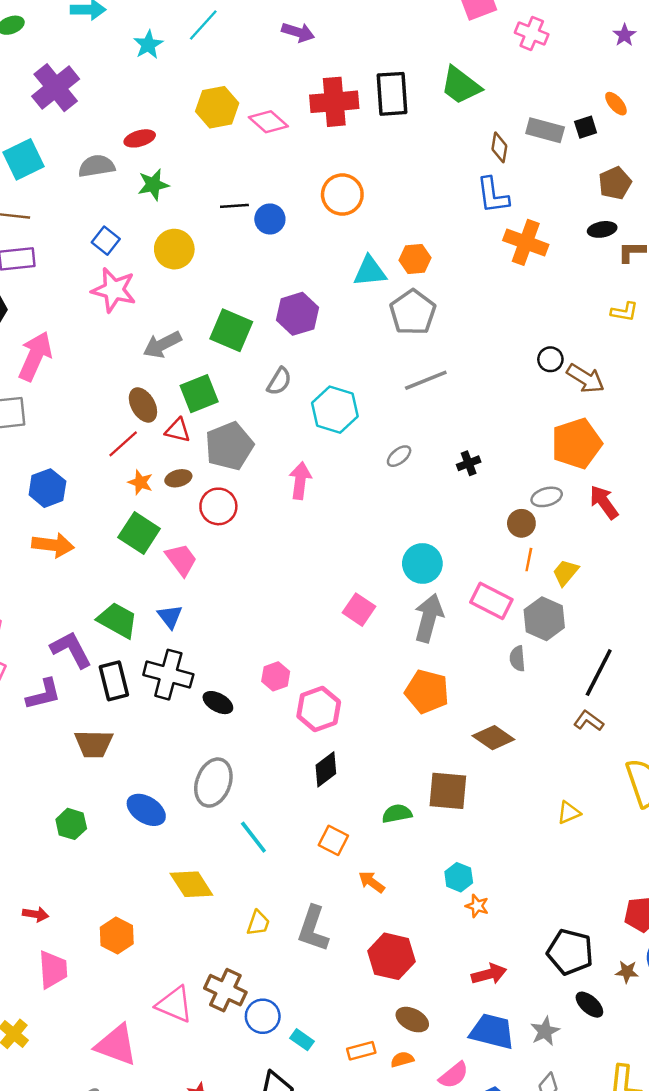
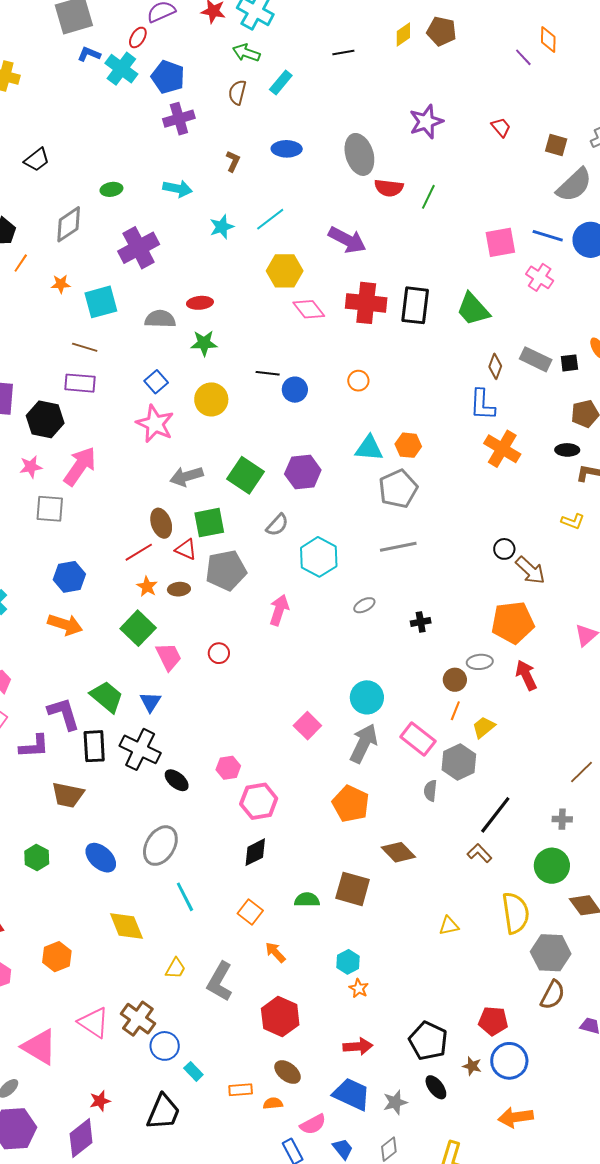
purple arrow: (298, 32) -> (347, 240), size x1.4
yellow hexagon: (217, 107) -> (285, 271), moved
orange circle: (342, 195) -> (358, 381), size x0.6
red circle: (218, 506) -> (219, 653), moved, size x0.7

